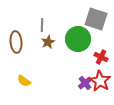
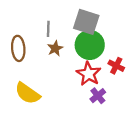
gray square: (96, 19) -> (86, 22), moved
yellow semicircle: (24, 81) -> (27, 93), size x1.6
red star: (100, 81) -> (89, 74), moved

